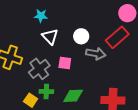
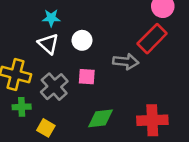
white circle: (81, 36) -> (82, 40), moved
white triangle: (50, 37) -> (48, 44), moved
green cross: (46, 92) -> (22, 107), moved

